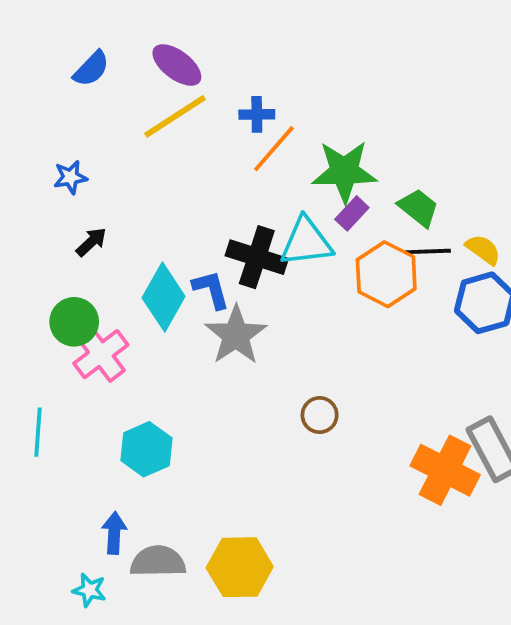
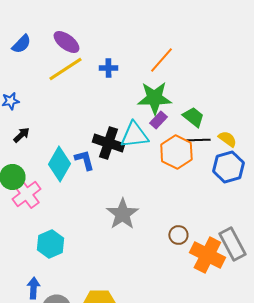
orange line: (274, 149) -> (161, 60), moved
gray star: (236, 335) -> (122, 214), moved
brown circle: (320, 415) -> (178, 235), moved

